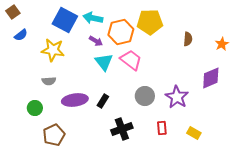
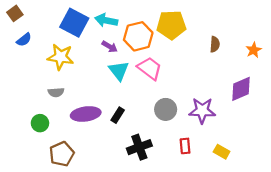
purple star: (177, 97) -> (202, 111), turned -30

